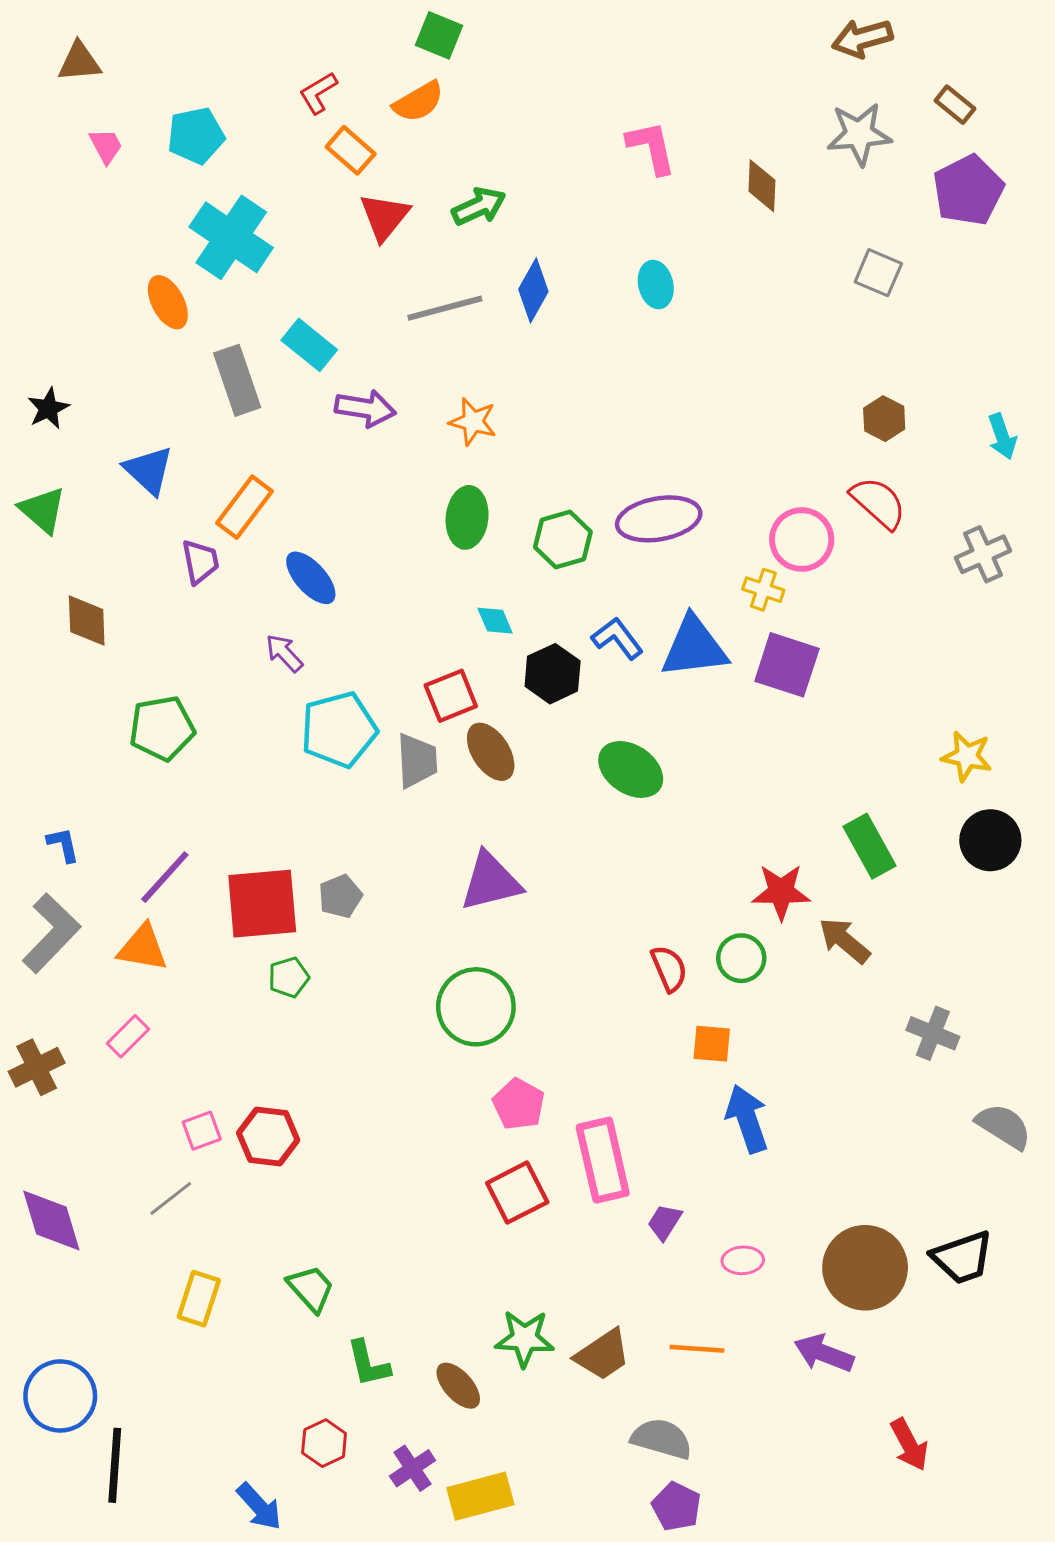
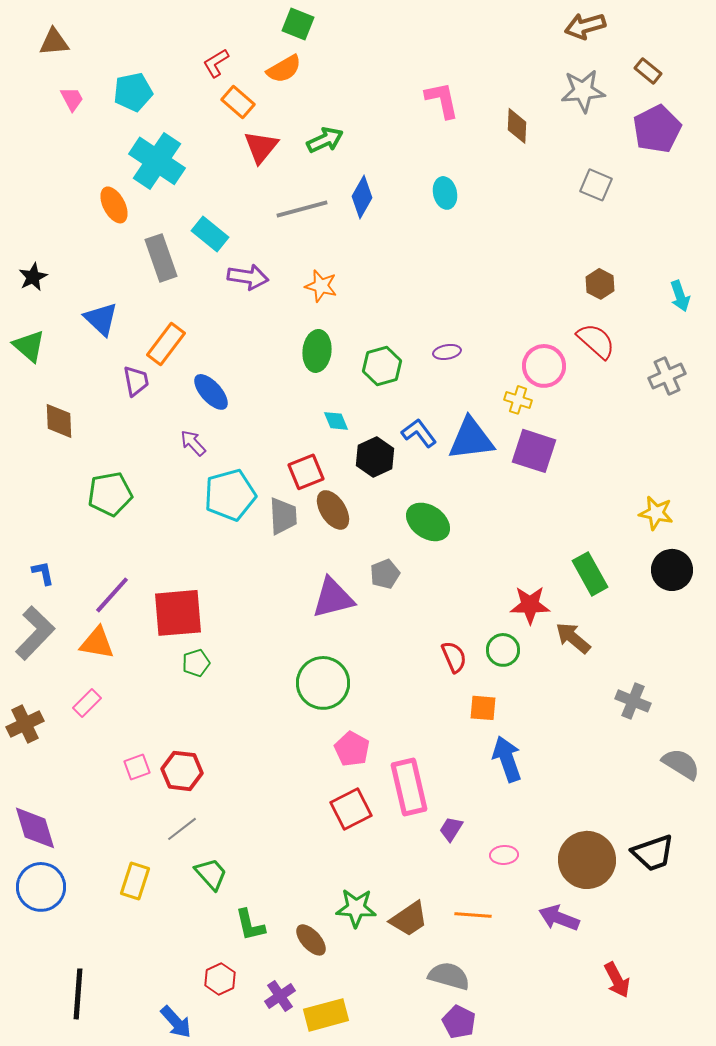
purple ellipse: (659, 519) -> (447, 352), size x0.5
gray pentagon: (340, 896) -> (385, 574), moved
gray line: (171, 1198) -> (182, 829), moved
blue circle: (60, 1396) -> (41, 887), moved

